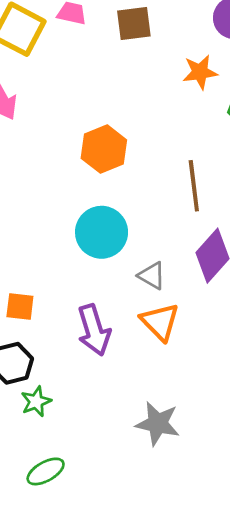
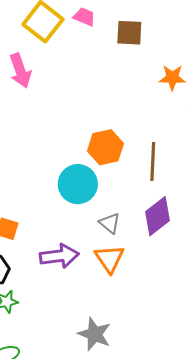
orange hexagon: (104, 149) -> (105, 147), moved
purple arrow: (94, 330) -> (59, 256), turned -90

